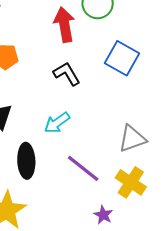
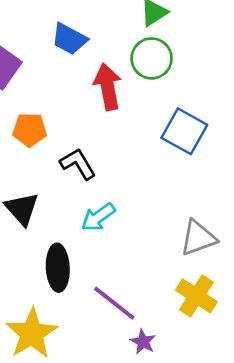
black L-shape: (67, 74) -> (78, 164), moved
purple line: (83, 168) -> (114, 303), moved
purple star: (103, 215) -> (143, 342), moved

